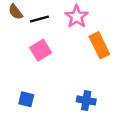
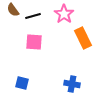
pink square: (41, 50) -> (34, 42), turned 36

